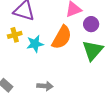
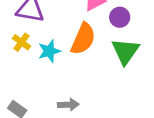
yellow cross: (15, 35) -> (21, 42), turned -32

